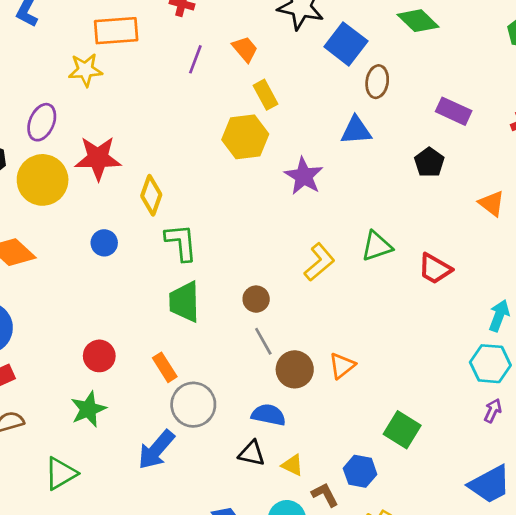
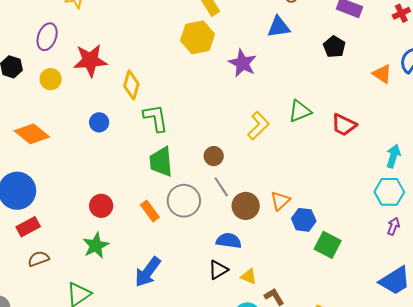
yellow circle: (43, 180) -> (51, 79), size x0.6
gray circle: (193, 405) -> (184, 201), moved
black triangle: (252, 453) -> (218, 270), turned -40
blue hexagon: (360, 471) -> (304, 220), moved

